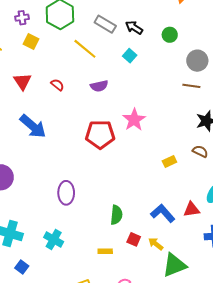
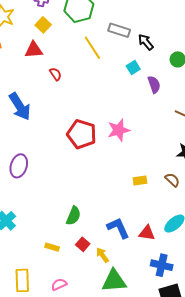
gray rectangle: (105, 24) -> (119, 30), turned -30
red triangle: (22, 81) -> (34, 50), moved, turned 42
purple semicircle: (99, 86) -> (154, 84), moved, turned -114
purple ellipse: (66, 193) -> (19, 166), moved

